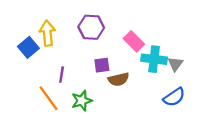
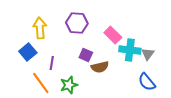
blue square: (28, 47) -> (28, 52), moved
purple square: (102, 65) -> (86, 55), turned 32
blue semicircle: (174, 97) -> (147, 82), turned 84

